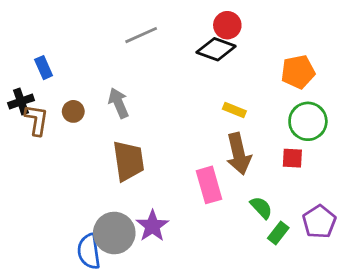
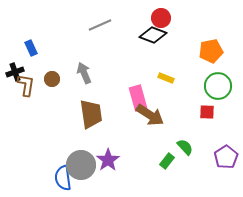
brown arrow: (239, 154) -> (150, 115), moved, turned -44
pink rectangle: (209, 185) -> (138, 98), moved
green rectangle: (278, 233) -> (167, 161), moved

